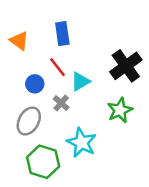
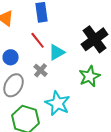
blue circle: (35, 84) -> (11, 57), moved

